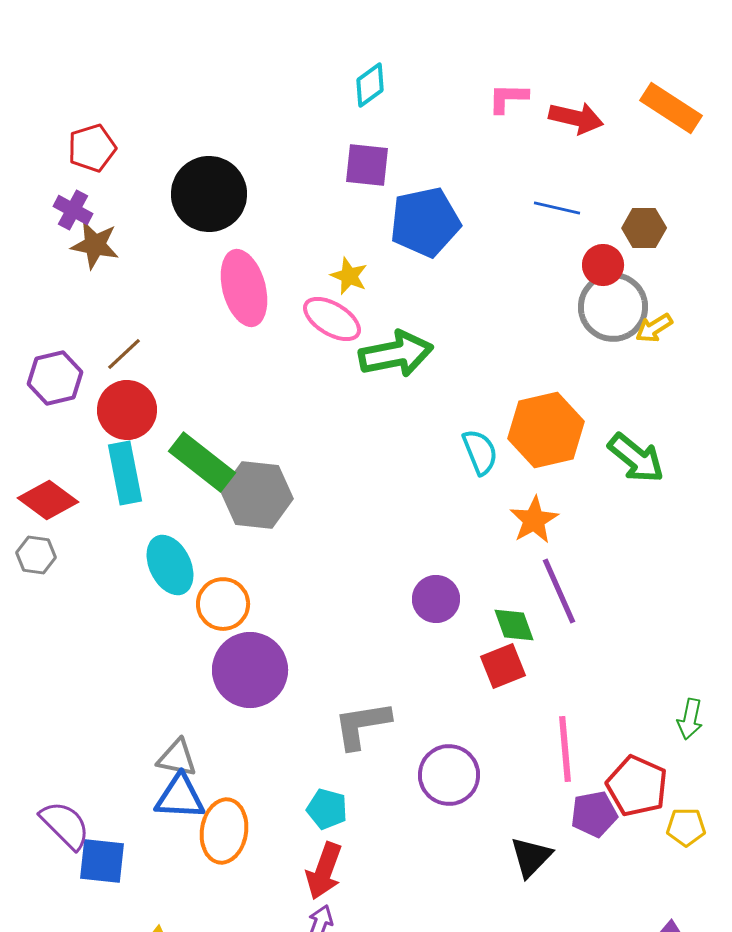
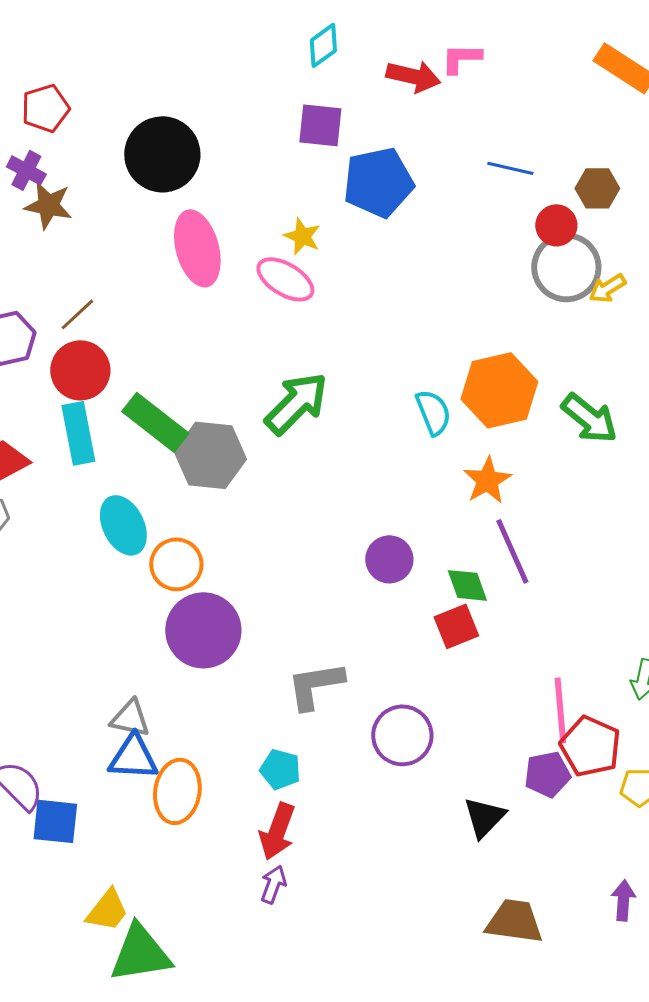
red arrow: (576, 118) -> (413, 76), moved
green arrow: (396, 354) -> (296, 403), moved, turned -34
pink line: (565, 749) -> (560, 710), moved

